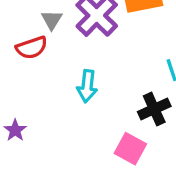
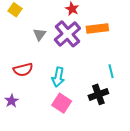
red semicircle: (32, 48) -> (23, 70), moved
pink square: (130, 149) -> (62, 103), moved

